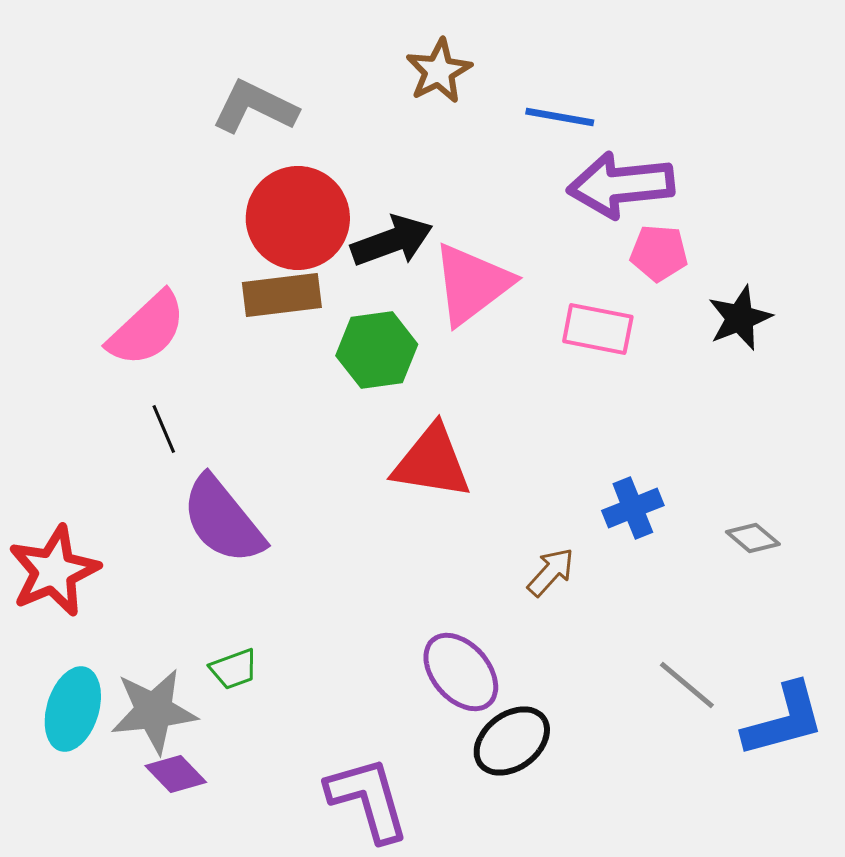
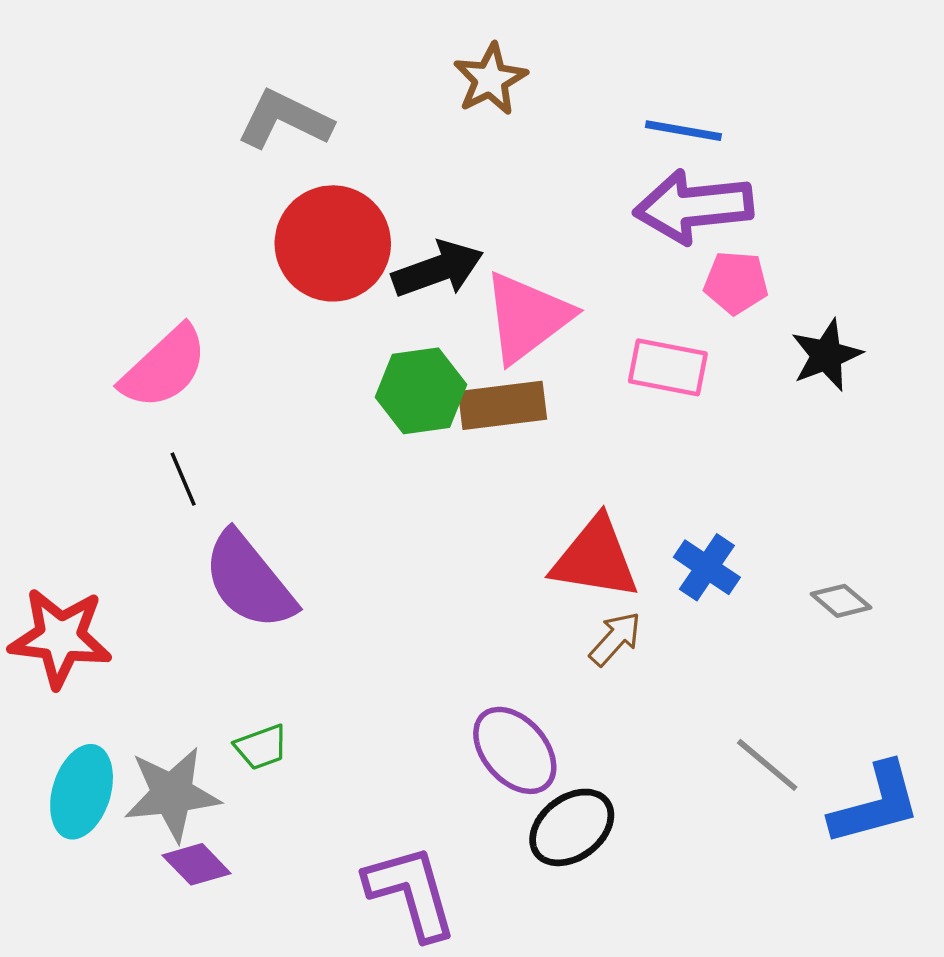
blue line: (560, 117) -> (683, 131), moved
brown rectangle: (282, 295) -> (503, 405), moved
red triangle: (432, 462) -> (595, 558), moved
blue cross: (633, 508) -> (707, 567), turned -34
red star: (54, 571) -> (60, 638), turned 30

